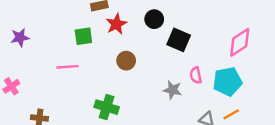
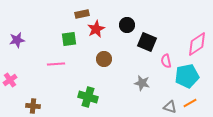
pink semicircle: (196, 75) -> (166, 61), moved

